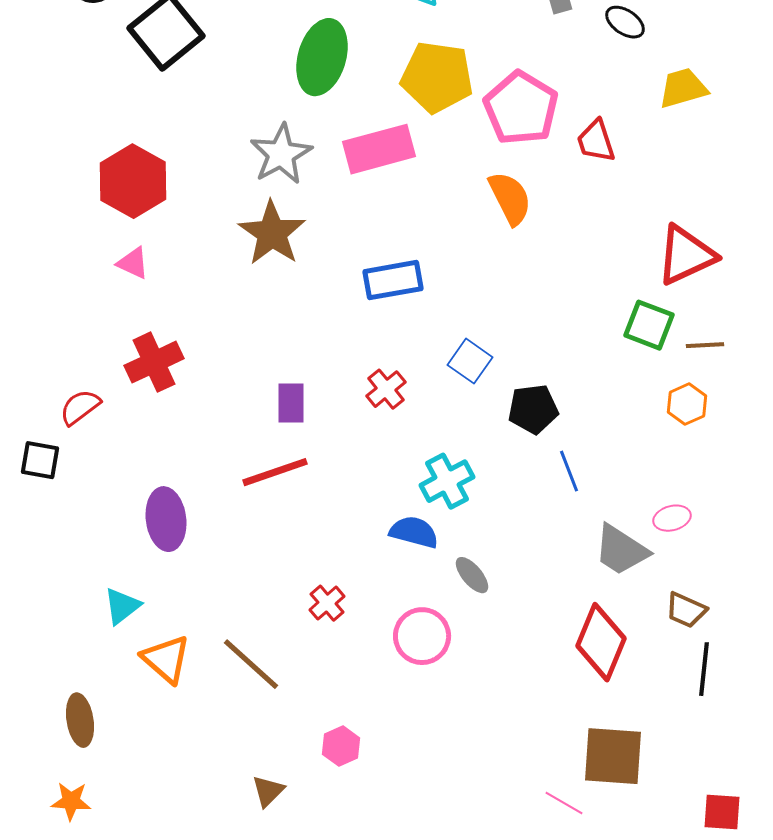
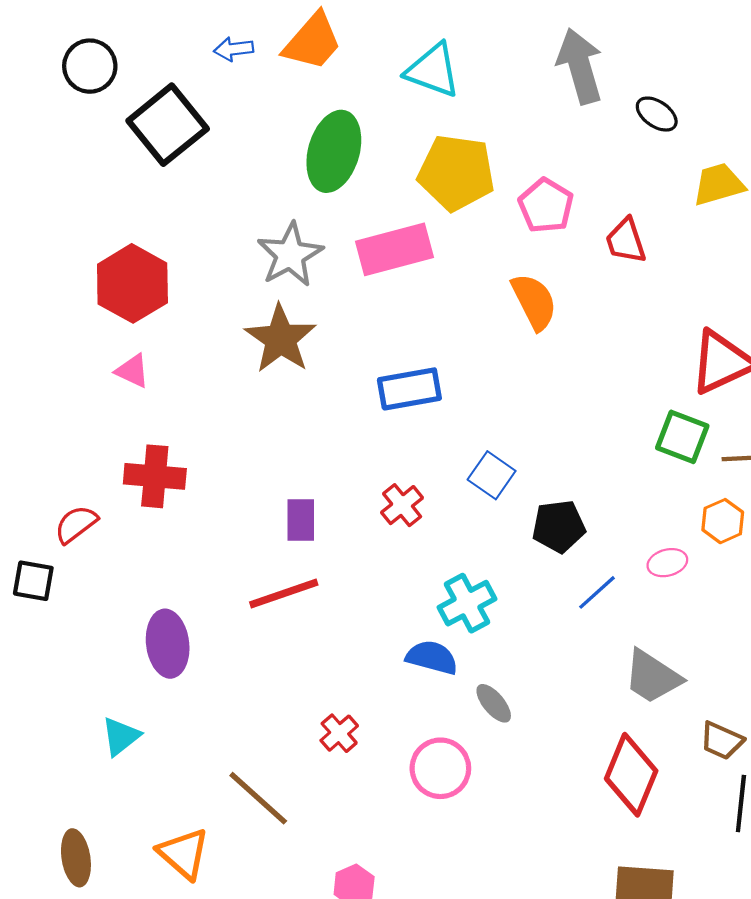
pink pentagon: (521, 108) -> (546, 206), size x0.7
red cross: (154, 362) -> (155, 476), turned 30
blue line: (569, 471) -> (597, 592), turned 69
pink ellipse: (672, 518) -> (667, 563), moved
orange triangle: (166, 659) -> (184, 854), moved

